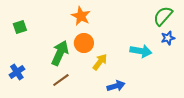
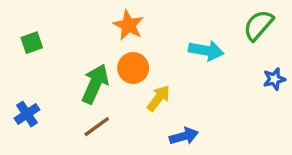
blue star: (168, 38) -> (274, 79), moved
cyan arrow: (141, 51) -> (206, 51), moved

